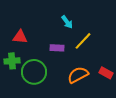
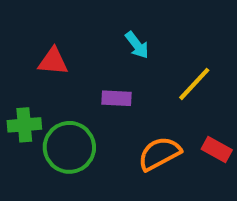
red triangle: (20, 37) -> (53, 61), moved
yellow line: (83, 41) -> (194, 84), moved

